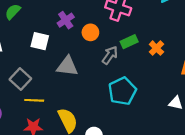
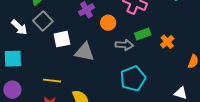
white square: (40, 41) -> (62, 39), moved, turned -30
gray arrow: (110, 55) -> (124, 45), turned 54
gray square: (20, 79) -> (43, 21), moved

